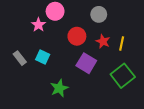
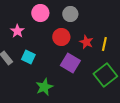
gray circle: (99, 14) -> (70, 14), moved
pink star: (38, 25) -> (17, 31), moved

